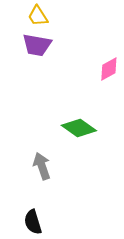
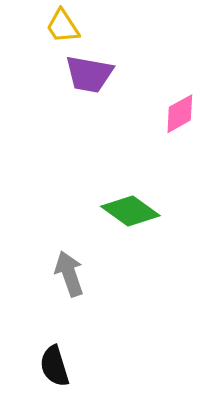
purple trapezoid: (37, 45) -> (89, 74), moved

